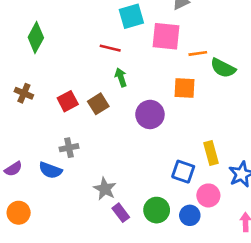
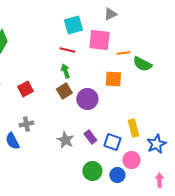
red line: (110, 48) -> (67, 50), moved
brown square: (98, 104) -> (64, 91), moved
blue semicircle: (50, 170) -> (12, 141), turned 42
gray star: (105, 189) -> (65, 140), moved
purple rectangle: (121, 213) -> (90, 137), moved

